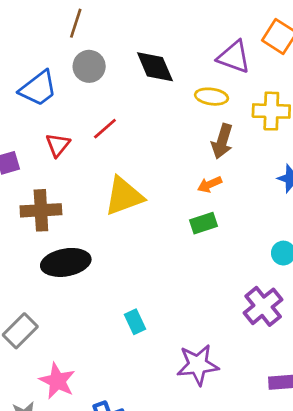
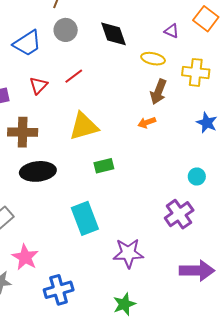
purple triangle: (234, 57) -> (172, 31), size x0.6
green rectangle: (203, 223) -> (104, 166), moved
cyan rectangle: (135, 322) -> (85, 218), size x1.8

